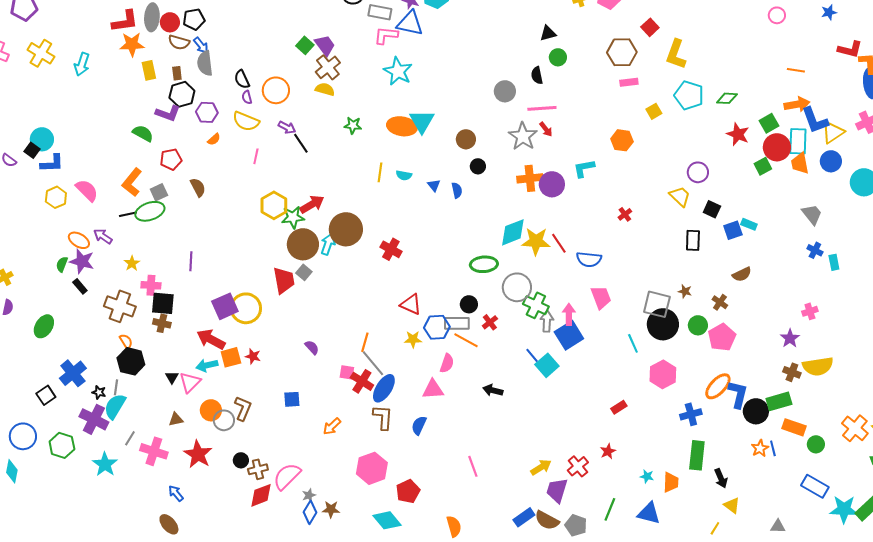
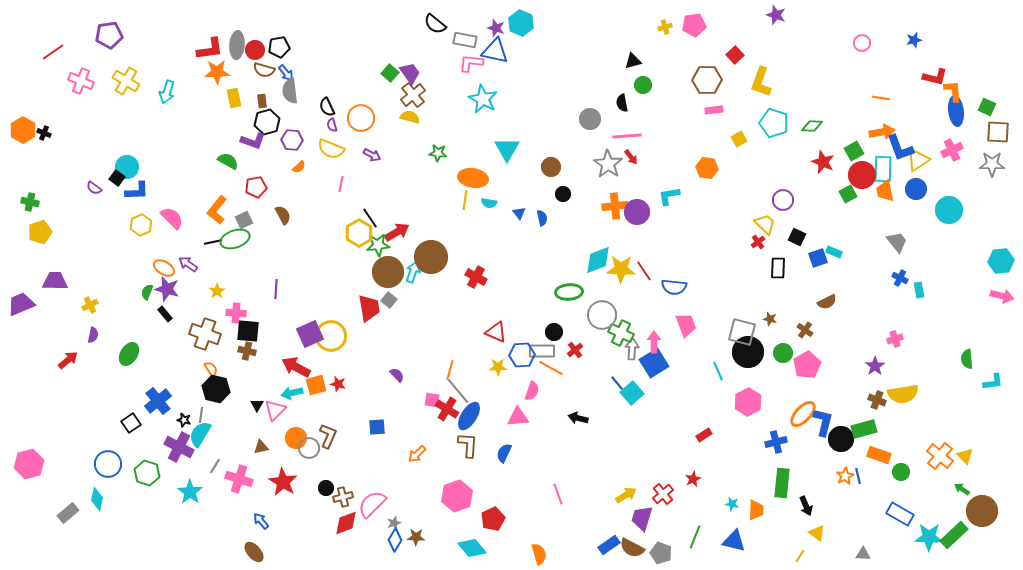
orange ellipse: (402, 126) -> (473, 178), moved
black line: (301, 143) -> (370, 218), moved
red cross: (625, 214) -> (758, 242), moved

